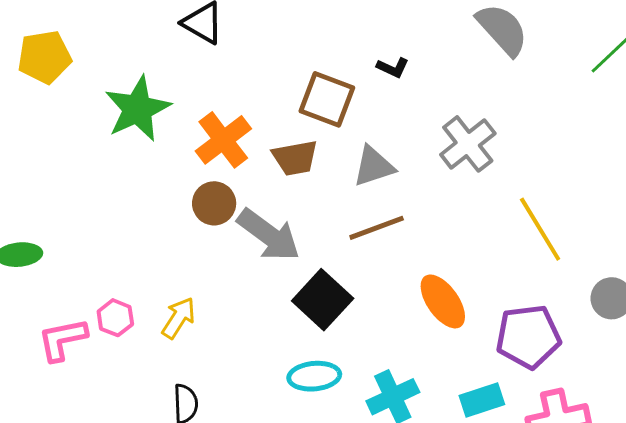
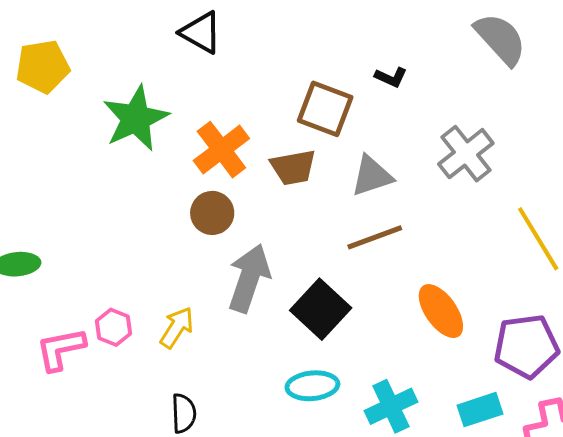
gray arrow: (269, 235) -> (249, 278), moved, turned -108

